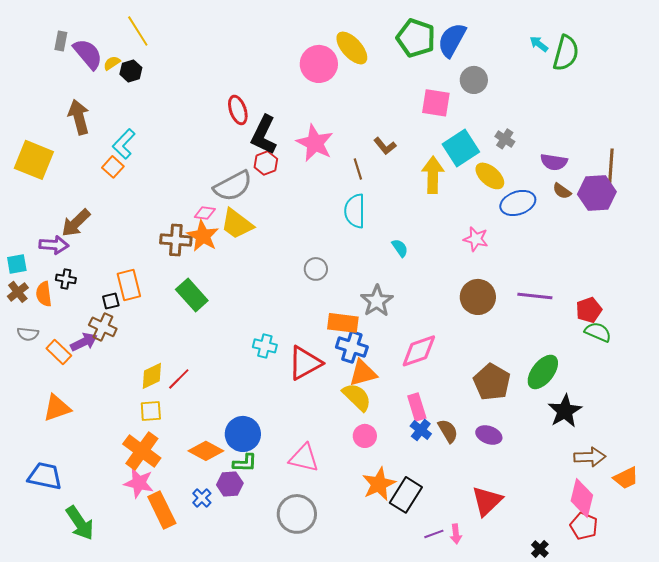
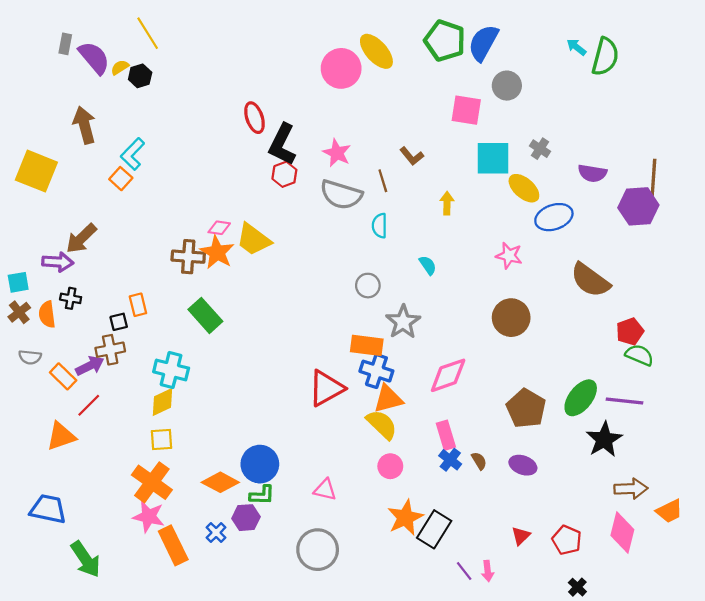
pink star: (315, 143) -> (337, 153), size x0.7
cyan square: (461, 148) -> (493, 158), turned 33
yellow arrow: (433, 175) -> (447, 203), moved, size x0.6
gray semicircle: (233, 186) -> (341, 195), moved, turned 45
brown semicircle: (562, 191) -> (590, 280), moved, size x2.0
cyan semicircle: (355, 211) -> (380, 226), size x0.7
gray circle: (316, 269) -> (368, 286), moved
orange rectangle: (129, 285) -> (138, 305), size x0.7
purple line: (535, 296) -> (624, 401), moved
brown cross: (103, 327) -> (110, 350), turned -36
cyan cross: (265, 346) -> (171, 370), moved, size x1.4
red line: (179, 379) -> (89, 405), moved
brown semicircle: (448, 431) -> (479, 461), size x0.7
pink triangle: (304, 458) -> (325, 490), size x0.7
red triangle: (487, 501) -> (521, 536), size x0.6
red pentagon: (584, 526) -> (567, 540), moved
purple line: (434, 534) -> (464, 571), turned 72

